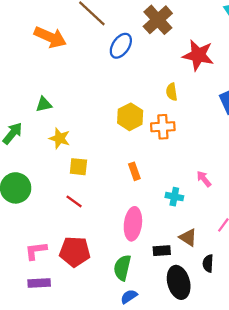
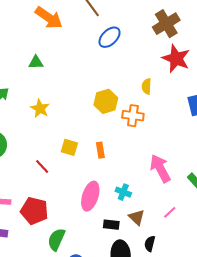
brown cross: (158, 20) -> (166, 24), moved
green triangle: (44, 104) -> (36, 62), moved
yellow square: (78, 167) -> (69, 147), moved
pink arrow: (204, 179) -> (160, 168), size x1.8
cyan cross: (174, 197) -> (123, 192), moved
green semicircle: (122, 268) -> (56, 239), moved

